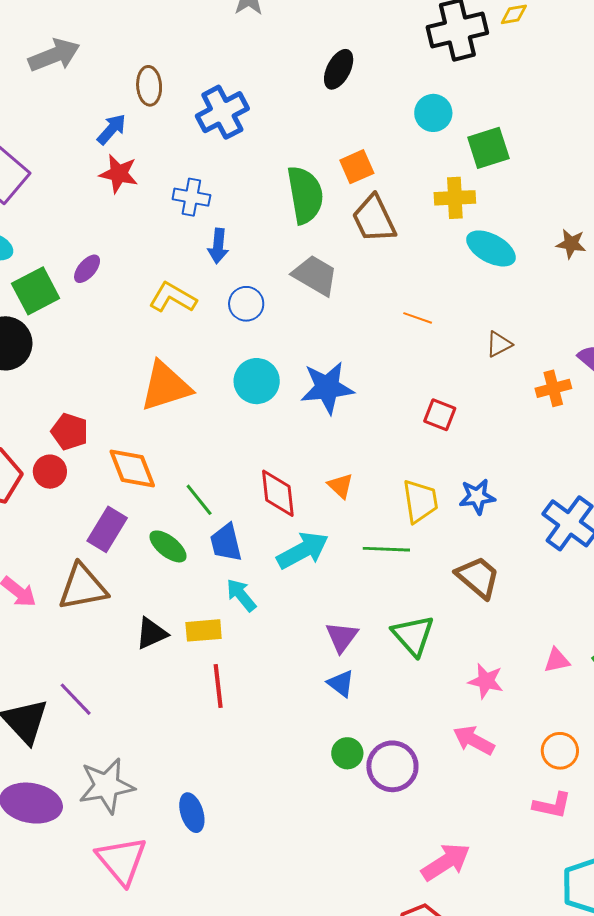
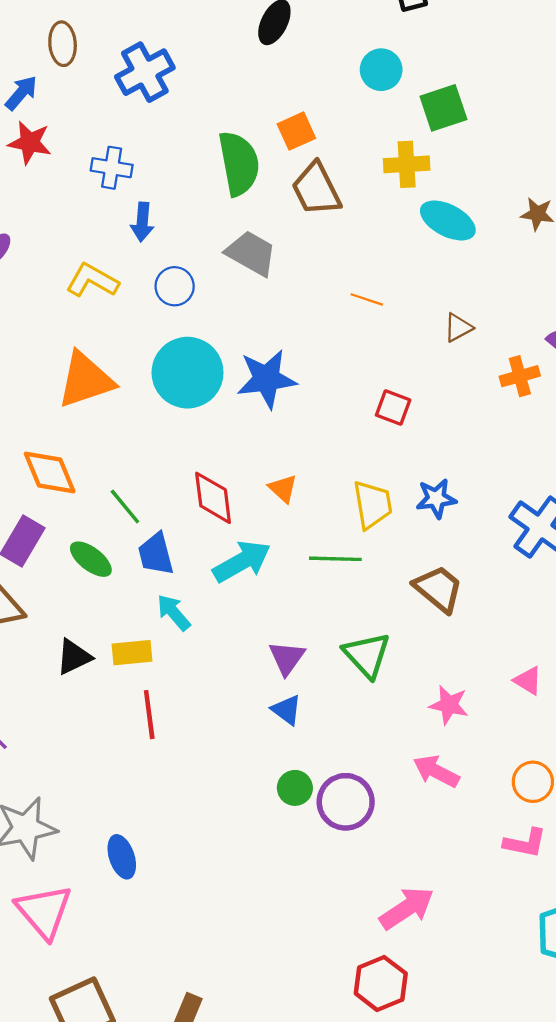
cyan circle: (257, 381) -> (188, 373), size x1.4
pink triangle: (557, 660) -> (528, 681), turned 44

